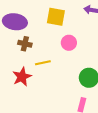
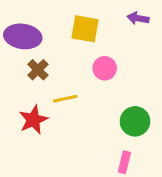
brown cross: (25, 44) -> (38, 70), turned 32

